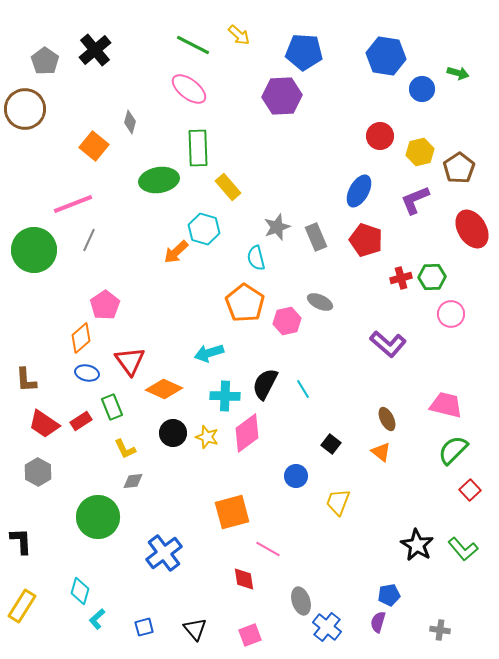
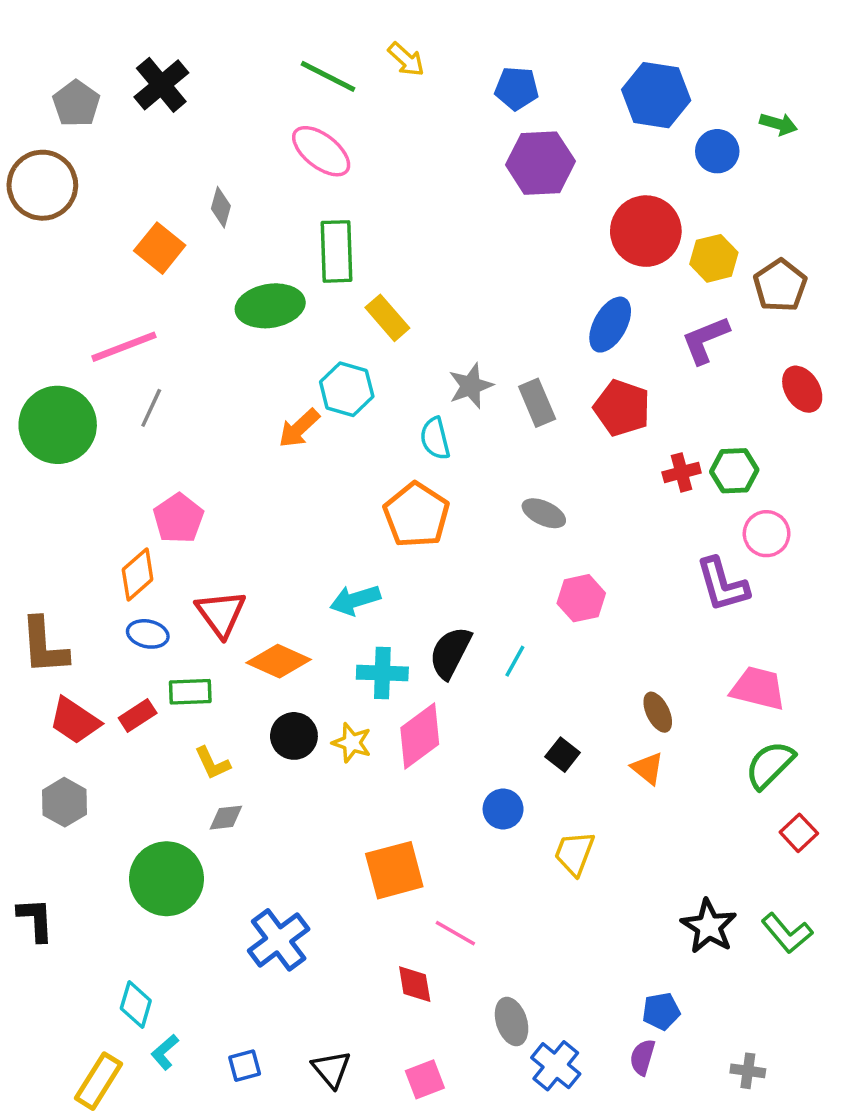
blue pentagon: (304, 52) -> (517, 88), size x0.7
purple hexagon: (282, 96) -> (540, 163), moved
red circle: (380, 136) -> (646, 231), size x1.5
red ellipse: (472, 229) -> (802, 389), size x0.7
pink hexagon: (287, 321) -> (581, 598), moved
purple L-shape: (388, 344) -> (722, 585), moved, turned 33
brown L-shape: (26, 380) -> (44, 646), size x1.4
cyan line: (303, 389) -> (515, 661), turned 60
green rectangle: (112, 407) -> (190, 692), turned -70
yellow rectangle: (22, 606) -> (98, 1081), moved

